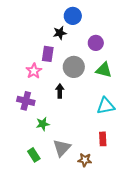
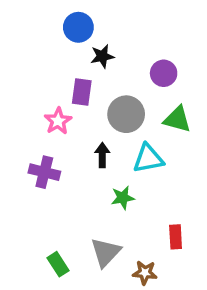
blue circle: (73, 16) -> (78, 27), moved
cyan triangle: (106, 106) -> (148, 158), moved
green star: (43, 124) -> (123, 198), moved

